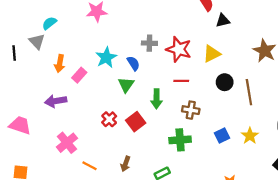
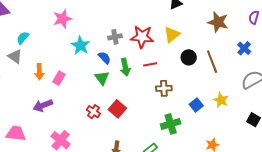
cyan star: (106, 57) -> (80, 45), moved
green arrow: (157, 99) -> (125, 67), moved
green cross: (180, 140) -> (171, 124), moved

